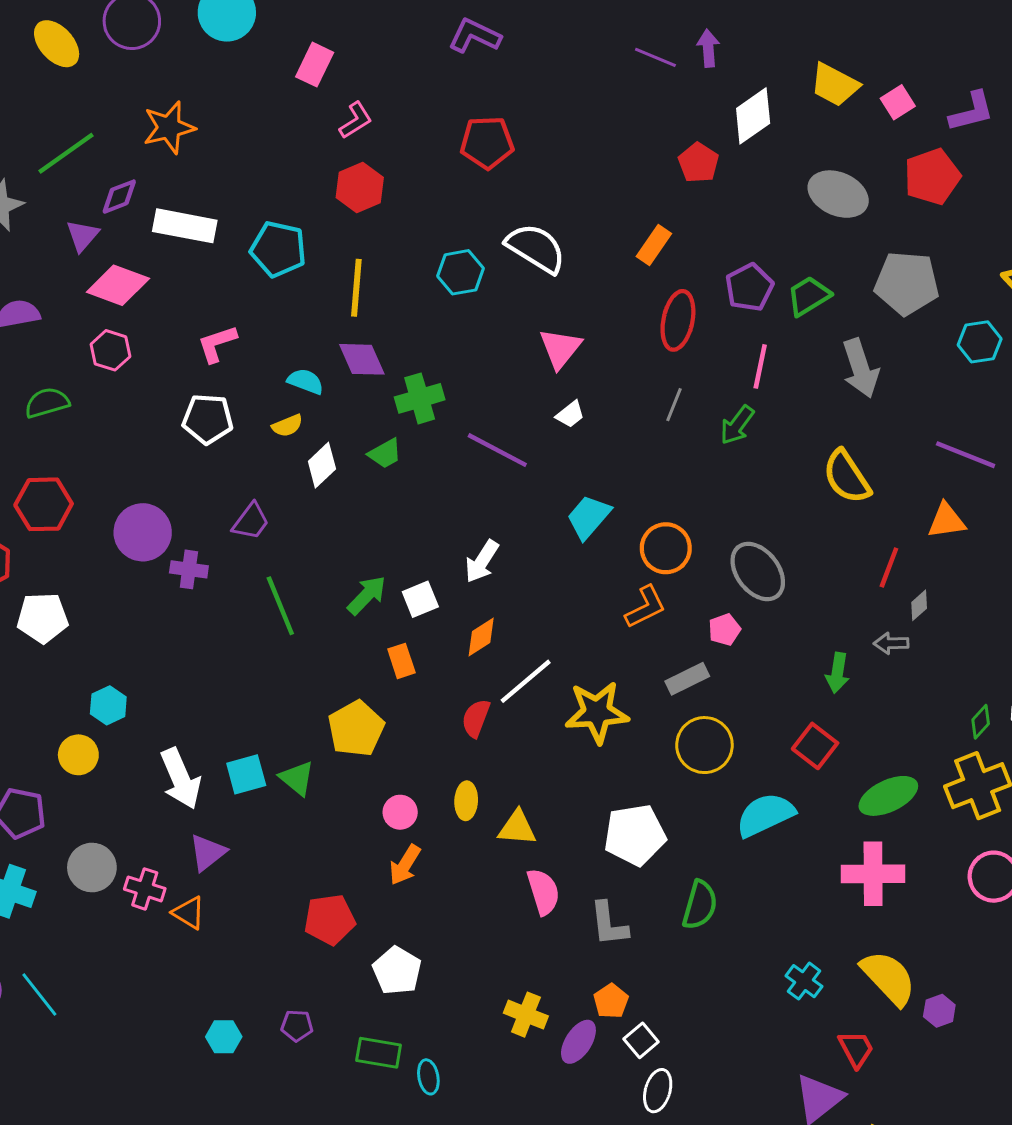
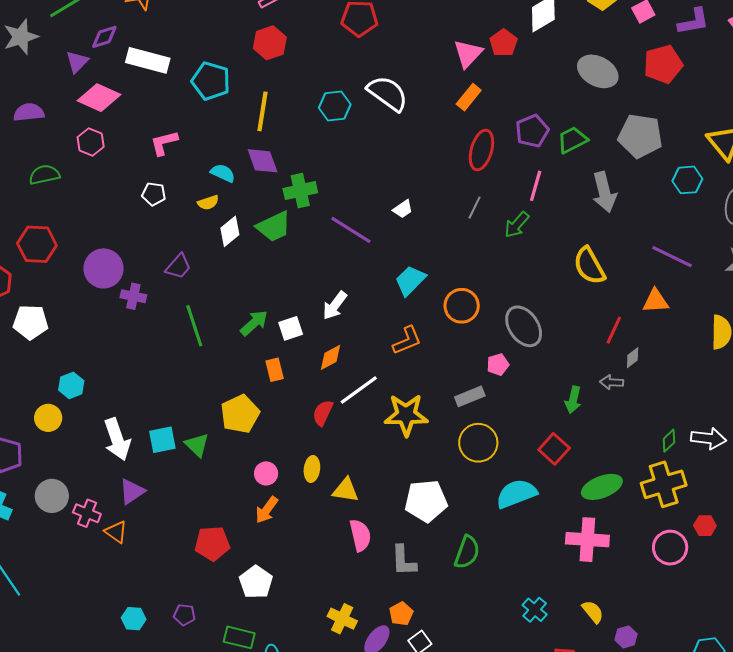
pink triangle: (560, 348) -> (468, 54), moved
white pentagon: (208, 419) -> (154, 194), size x0.7
green trapezoid: (385, 454) -> (274, 227), size x1.5
orange L-shape: (646, 607) -> (407, 340), moved
yellow semicircle: (889, 978) -> (593, 612), size x0.6

